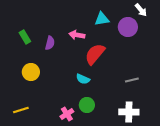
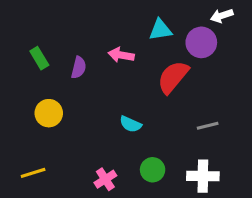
white arrow: (141, 10) -> (222, 16), turned 112
red semicircle: (95, 54) -> (173, 77), moved
green circle: (87, 105) -> (153, 170), moved

